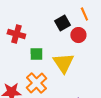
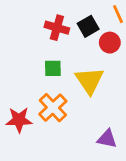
red cross: (16, 34) -> (57, 28), moved

